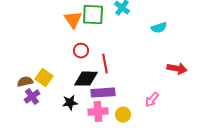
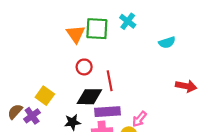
brown semicircle: (25, 82) -> (15, 112), moved, turned -35
pink arrow: (152, 100) -> (139, 119), moved

